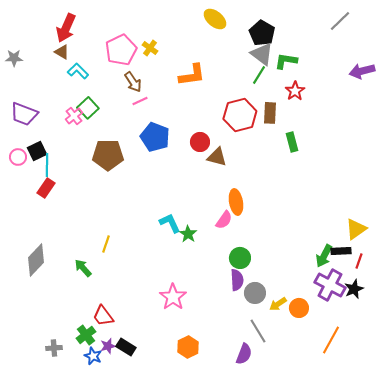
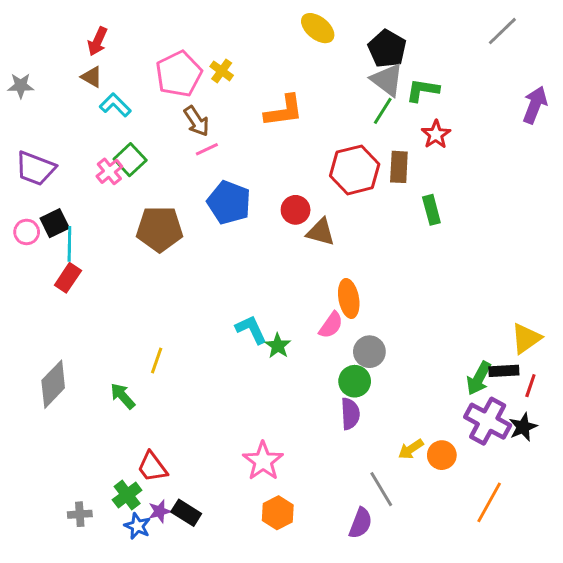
red arrow: (66, 28) -> (98, 41), size x0.7
purple arrow: (362, 71) -> (535, 105), turned 125
gray circle: (255, 293) -> (369, 352), moved
pink star: (173, 297) -> (263, 461), moved

